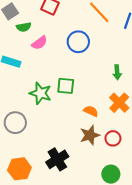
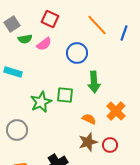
pink semicircle: (39, 43) -> (44, 44), moved
green arrow: (117, 72) -> (94, 82), moved, size x1.5
green star: (40, 93) -> (41, 102), turned 30

